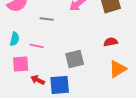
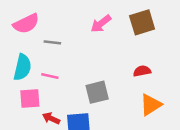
gray line: (47, 19) -> (52, 42), moved
cyan semicircle: (15, 39) -> (22, 67), size x1.5

